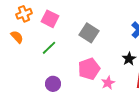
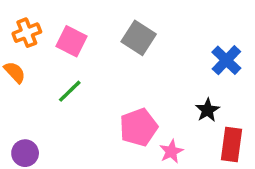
gray square: (89, 33) -> (139, 38), moved
purple circle: (53, 84) -> (25, 153), moved

